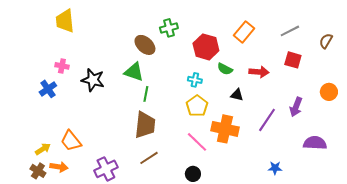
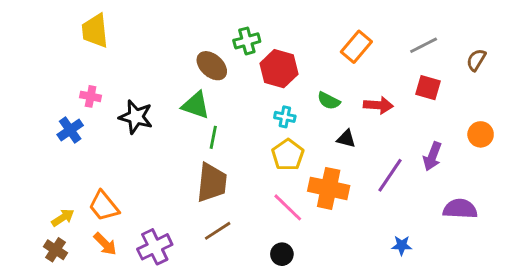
red hexagon: (206, 47) -> (279, 69), moved
orange arrow: (59, 167) -> (105, 244), moved, turned 36

